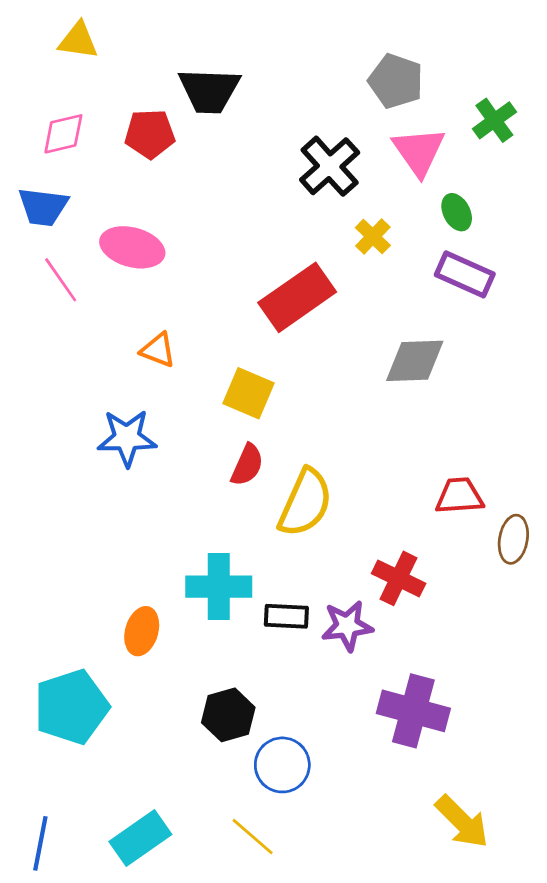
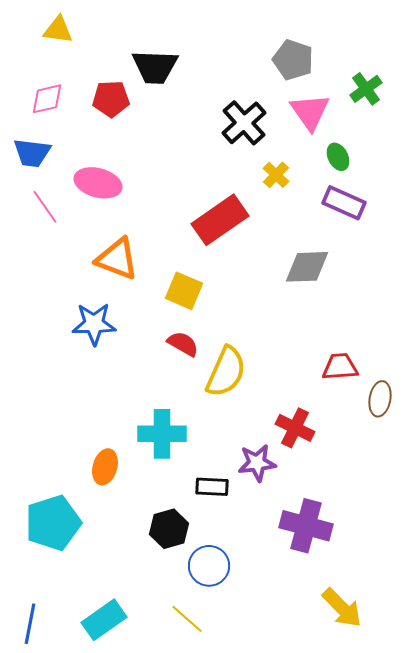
orange triangle: (158, 350) -> (117, 259), size x1.6
red semicircle: (247, 465) -> (183, 344), turned -84
black rectangle: (286, 616) -> (212, 487), moved

